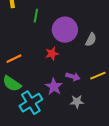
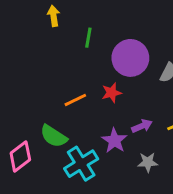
orange line: (14, 59) -> (75, 100), moved
purple arrow: (73, 77) -> (142, 126), turned -40

